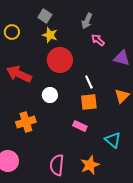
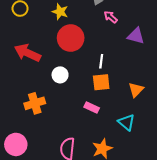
white line: (89, 82) -> (101, 61), turned 32
orange triangle: (122, 96) -> (136, 90), moved

